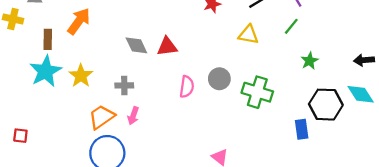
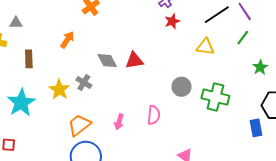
orange arrow: (79, 21) -> (67, 40), moved, size x0.7
cyan star: (45, 71) -> (21, 103), moved
gray cross: (124, 85) -> (84, 83), moved, turned 35
pink semicircle: (187, 87) -> (154, 115), moved
pink arrow: (133, 116) -> (119, 122), moved

